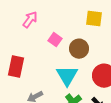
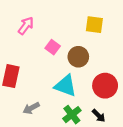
cyan triangle: (67, 76) -> (65, 86), turned -40

